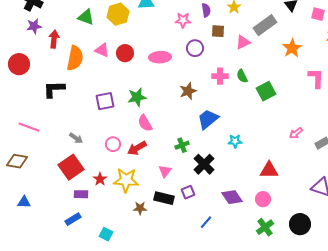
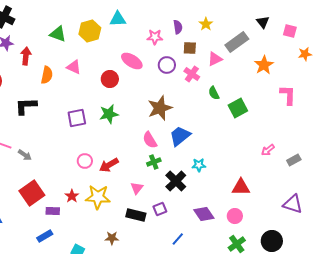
red circle: (125, 53) -> (110, 79), moved
pink ellipse: (160, 57) -> (132, 61), moved, turned 35
orange semicircle: (75, 58) -> (47, 75), size x0.7
pink cross: (220, 76) -> (192, 74), moved, turned 35
brown star: (188, 91) -> (160, 108), size x1.4
pink semicircle: (145, 123) -> (150, 140), moved
gray arrow: (76, 138) -> (25, 155), moved
cyan star: (235, 141) -> (199, 165), moved
red square: (71, 167) -> (32, 193), moved
brown star: (140, 208) -> (112, 238), moved

